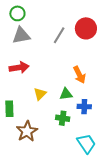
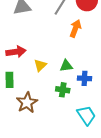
red arrow: (19, 67) -> (16, 52), moved
orange arrow: (79, 75) -> (75, 28), moved, turned -132

